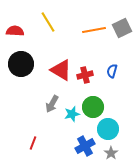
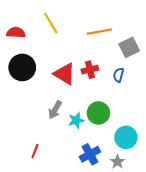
gray square: (122, 28) -> (129, 47), moved
red cross: (85, 75) -> (90, 70), moved
cyan circle: (108, 129) -> (126, 137), moved

